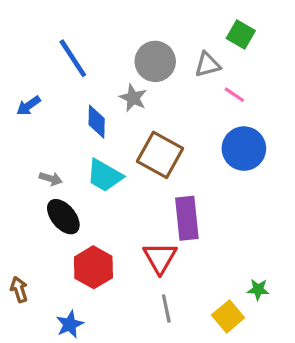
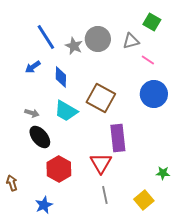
gray star: (133, 98) -> (74, 46), moved
blue arrow: (29, 106) -> (33, 67), moved
green star: (258, 289) -> (163, 173), moved

